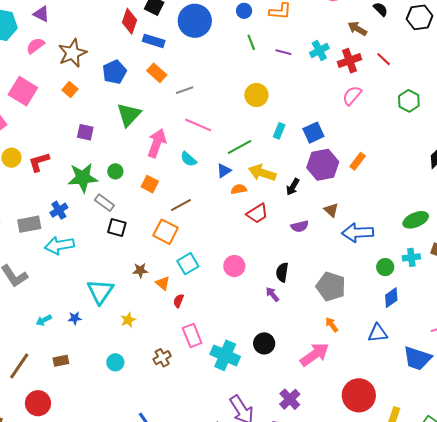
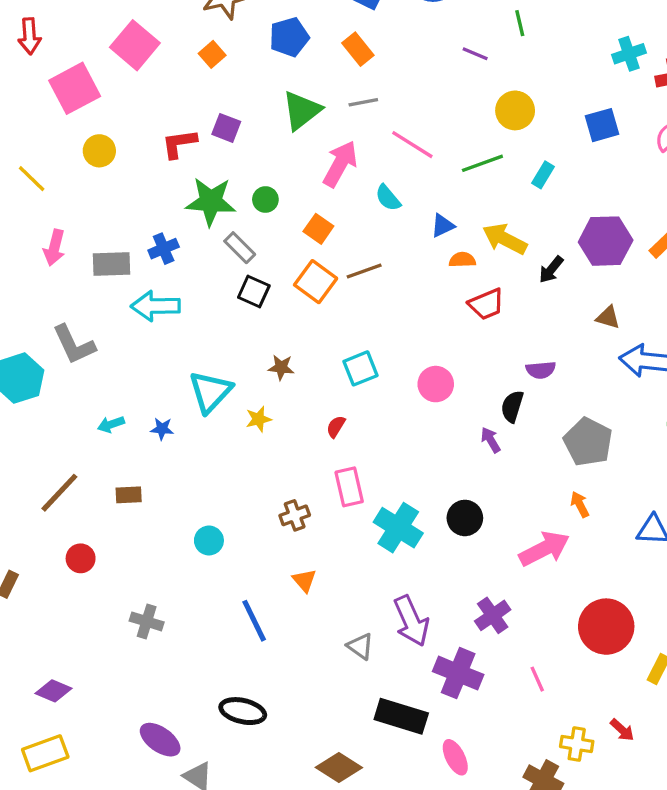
purple line: (283, 52) -> (475, 54), moved
gray line: (185, 90) -> (363, 102), moved
blue square: (313, 133) -> (602, 125), moved
green line: (240, 147) -> (482, 163), moved
red L-shape: (39, 162) -> (179, 144), moved
brown triangle: (331, 210) -> (608, 317), turned -35
purple semicircle: (300, 226) -> (541, 370), moved
orange square: (166, 232) -> (316, 282), moved
orange triangle: (163, 283) -> (304, 580), moved
yellow star: (128, 320) -> (259, 419), moved
cyan circle: (115, 362) -> (209, 540), moved
red circle: (38, 403) -> (81, 558), size x0.7

